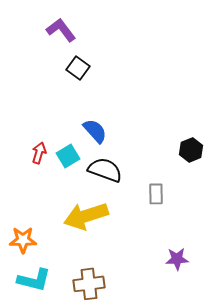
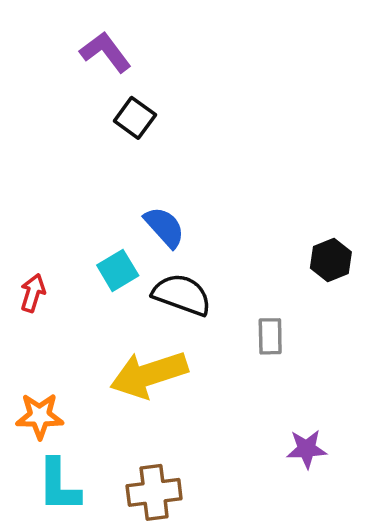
red arrow: (39, 153) -> (33, 293), moved
cyan L-shape: (34, 280) -> (59, 485), turned 76

